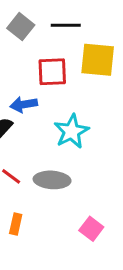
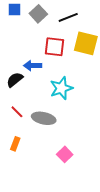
black line: (66, 25) -> (68, 17), turned -30

